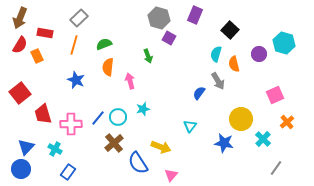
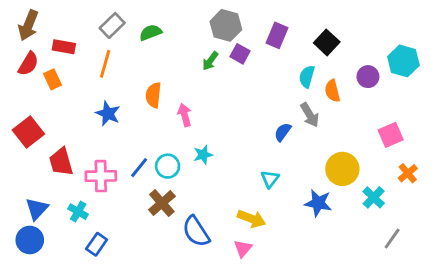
purple rectangle: (195, 15) -> (277, 35), moved
green semicircle: (104, 44) -> (151, 33), moved
green arrow: (148, 56) -> (210, 61), moved, turned 56
yellow arrow: (161, 147) -> (251, 219), moved

